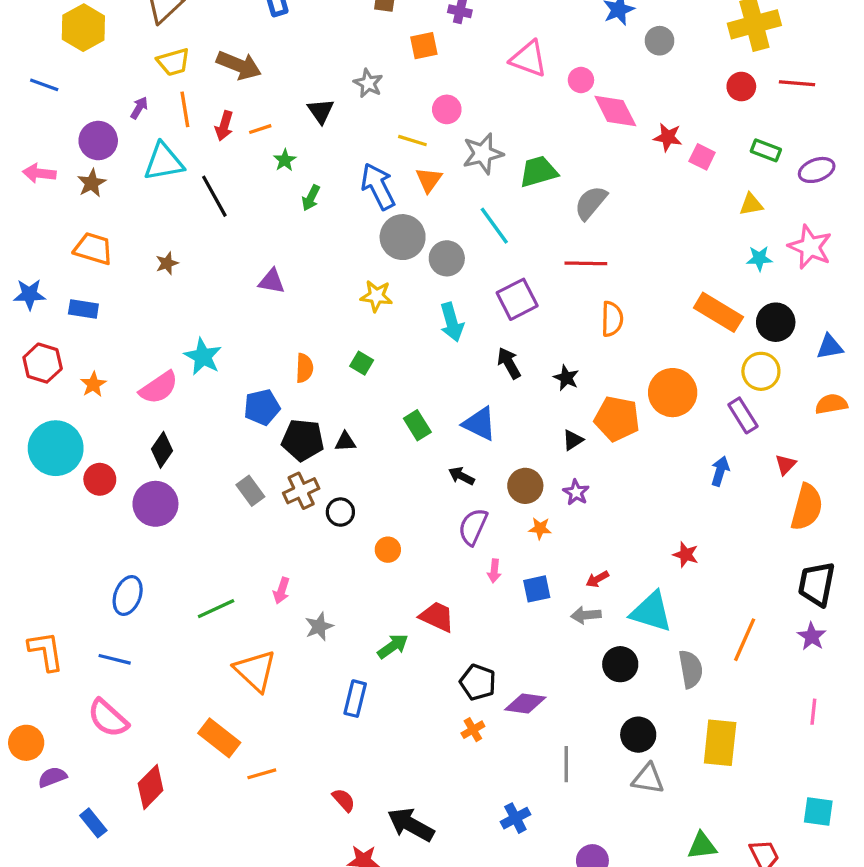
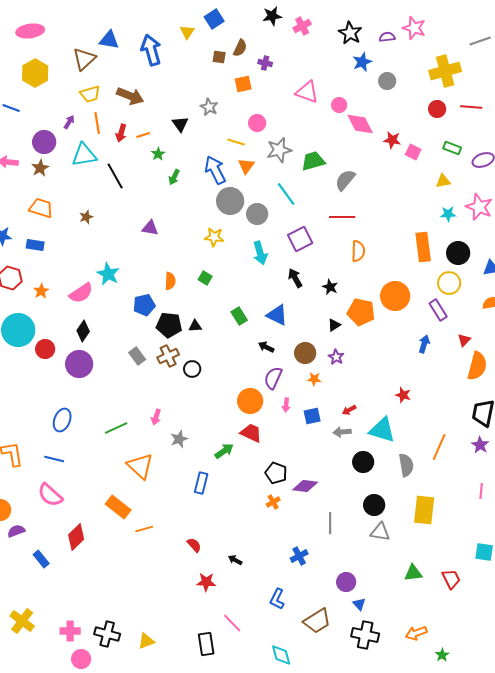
orange rectangle: (718, 312) -> (423, 247), turned 52
orange circle: (388, 550) -> (250, 401), moved, size x1.6
black arrow: (411, 825) -> (235, 560), size x0.5

